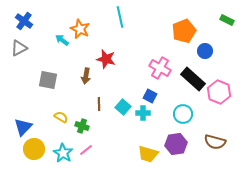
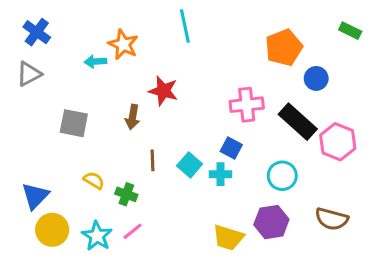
cyan arrow: (62, 40) -> (95, 61), turned -40
pink cross: (160, 68) -> (247, 105), turned -35

